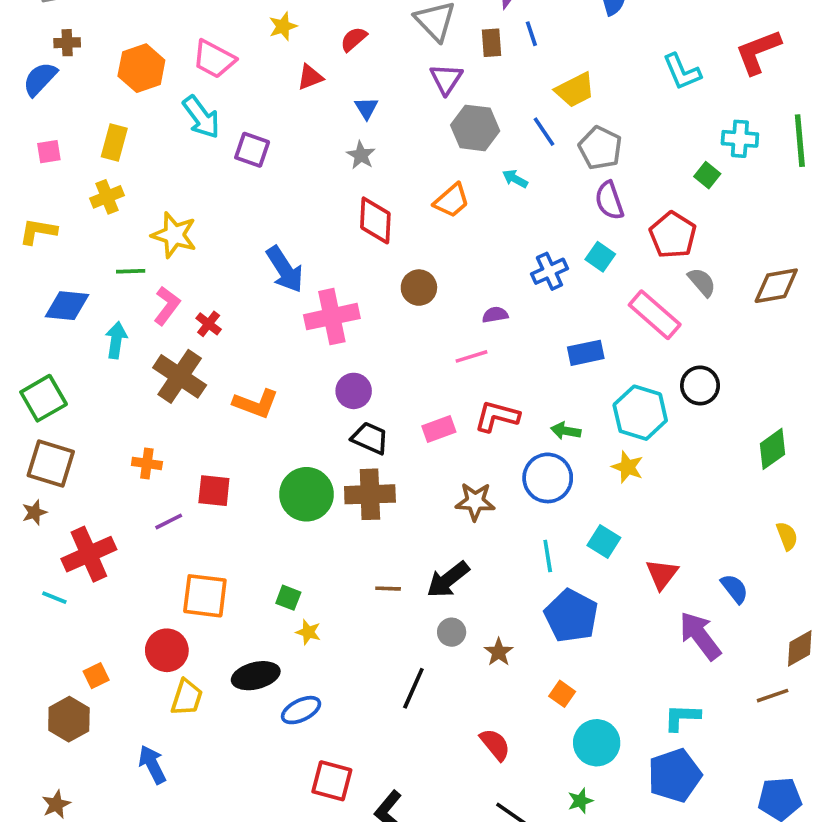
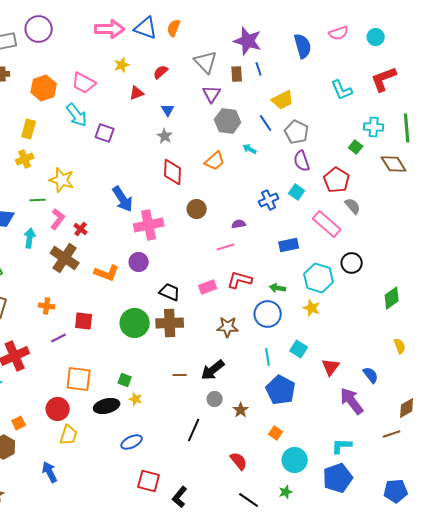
brown diamond: (776, 286) -> (394, 164), moved, turned 68
purple circle: (354, 391) -> (139, 262), moved
black ellipse: (256, 676) -> (107, 406), moved

